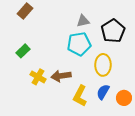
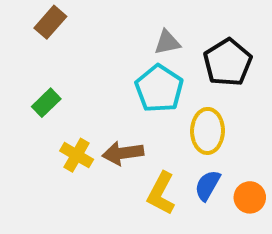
cyan pentagon: (79, 44) -> (159, 89), turned -30

